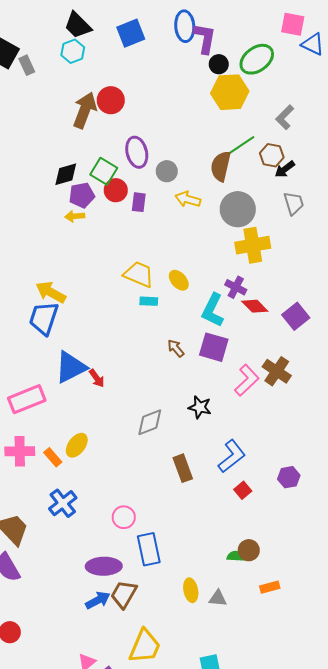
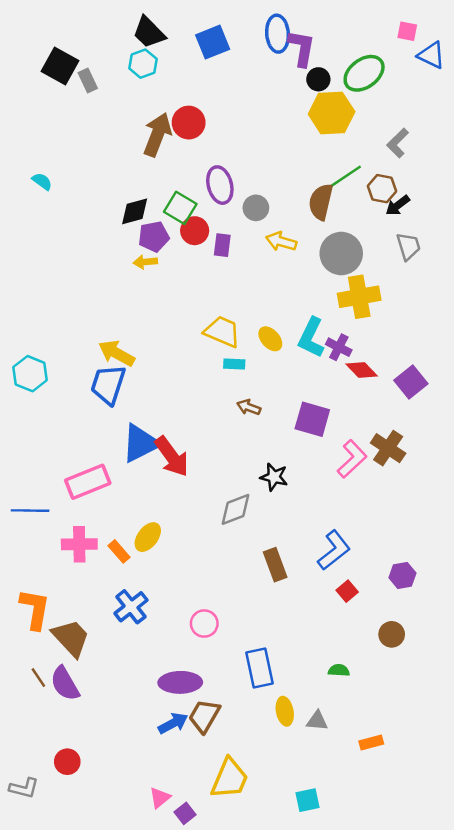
pink square: (293, 24) -> (407, 31), size x0.7
cyan L-shape: (213, 310) -> (311, 338), moved
brown arrow: (176, 348) -> (249, 407), moved, turned -30
red arrow: (97, 378) -> (172, 457), size x1.8
black star: (200, 407) -> (274, 477), moved
blue rectangle: (149, 549) -> (259, 668), moved
brown circle: (249, 550) -> (392, 634), moved
orange rectangle: (270, 587) -> (371, 742), moved

